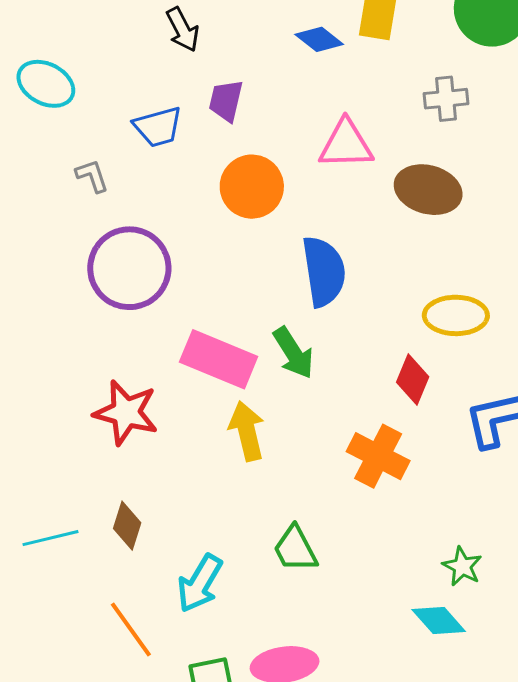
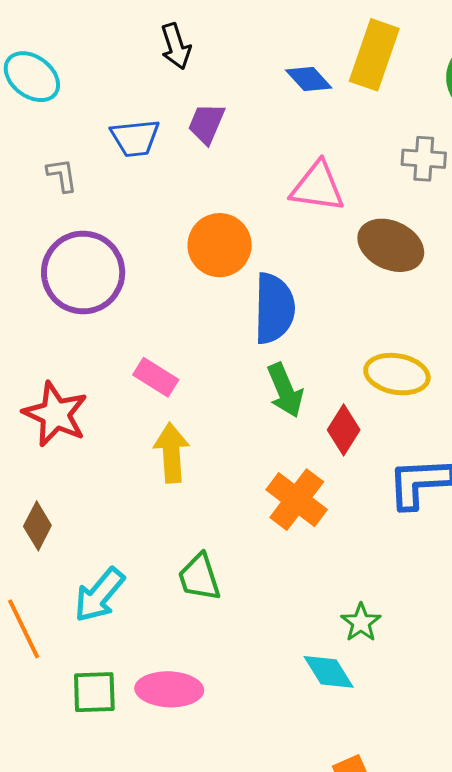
orange circle: (252, 187) -> (220, 245), moved
green arrow: (293, 353) -> (285, 390), moved
pink rectangle: (219, 359) -> (156, 377), size x0.6

